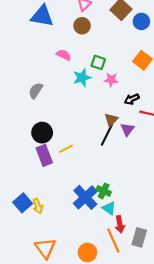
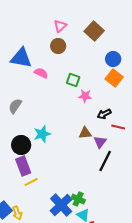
blue triangle: (42, 16) -> (21, 58), moved
blue circle: (141, 21) -> (113, 59), moved
cyan star: (82, 78) -> (42, 134), moved
brown triangle: (111, 120) -> (85, 133), turned 40
black line: (107, 135) -> (105, 161), moved
yellow line: (66, 149) -> (31, 182), moved

